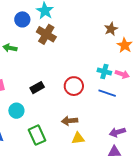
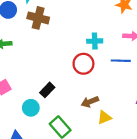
cyan cross: (104, 71) -> (95, 41), moved
black rectangle: (37, 88) -> (47, 90), moved

